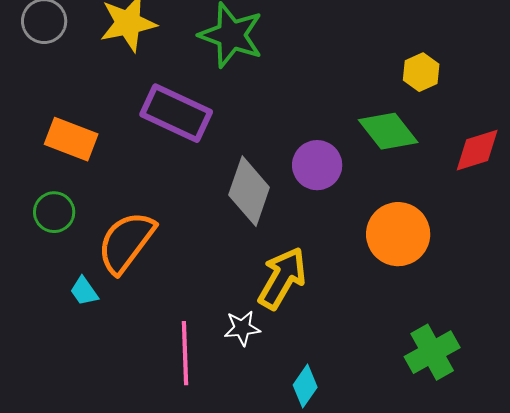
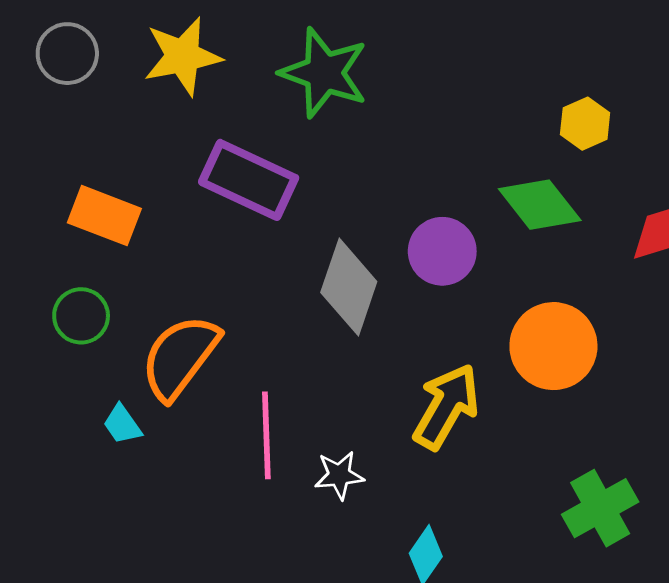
yellow arrow: (282, 278) -> (446, 407), moved
pink line: (185, 353) -> (266, 435), moved

